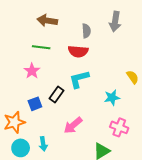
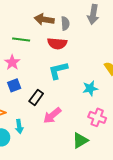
brown arrow: (47, 21) -> (44, 19), moved
black rectangle: (57, 95) -> (36, 97), moved
blue square: (35, 104) -> (14, 85), moved
cyan arrow: (43, 144) -> (19, 126), moved

